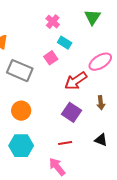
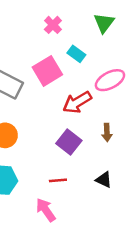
cyan rectangle: (65, 43) -> (76, 54), moved
pink square: (51, 58) -> (47, 71), size x1.6

